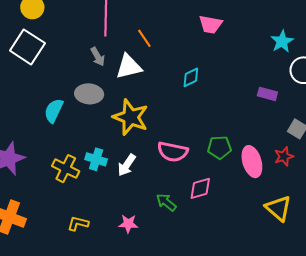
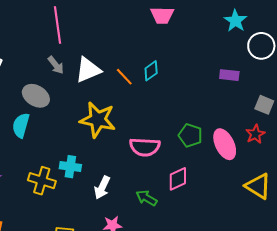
orange line: (144, 38) -> (124, 77), moved
gray ellipse: (89, 94) -> (36, 96), moved, turned 36
green pentagon: (219, 147) -> (190, 135), turned 30
white arrow: (127, 165) -> (102, 188), moved

